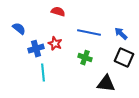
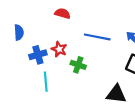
blue semicircle: (19, 29) -> (19, 32), turned 48
green cross: (85, 58) -> (78, 65), moved

